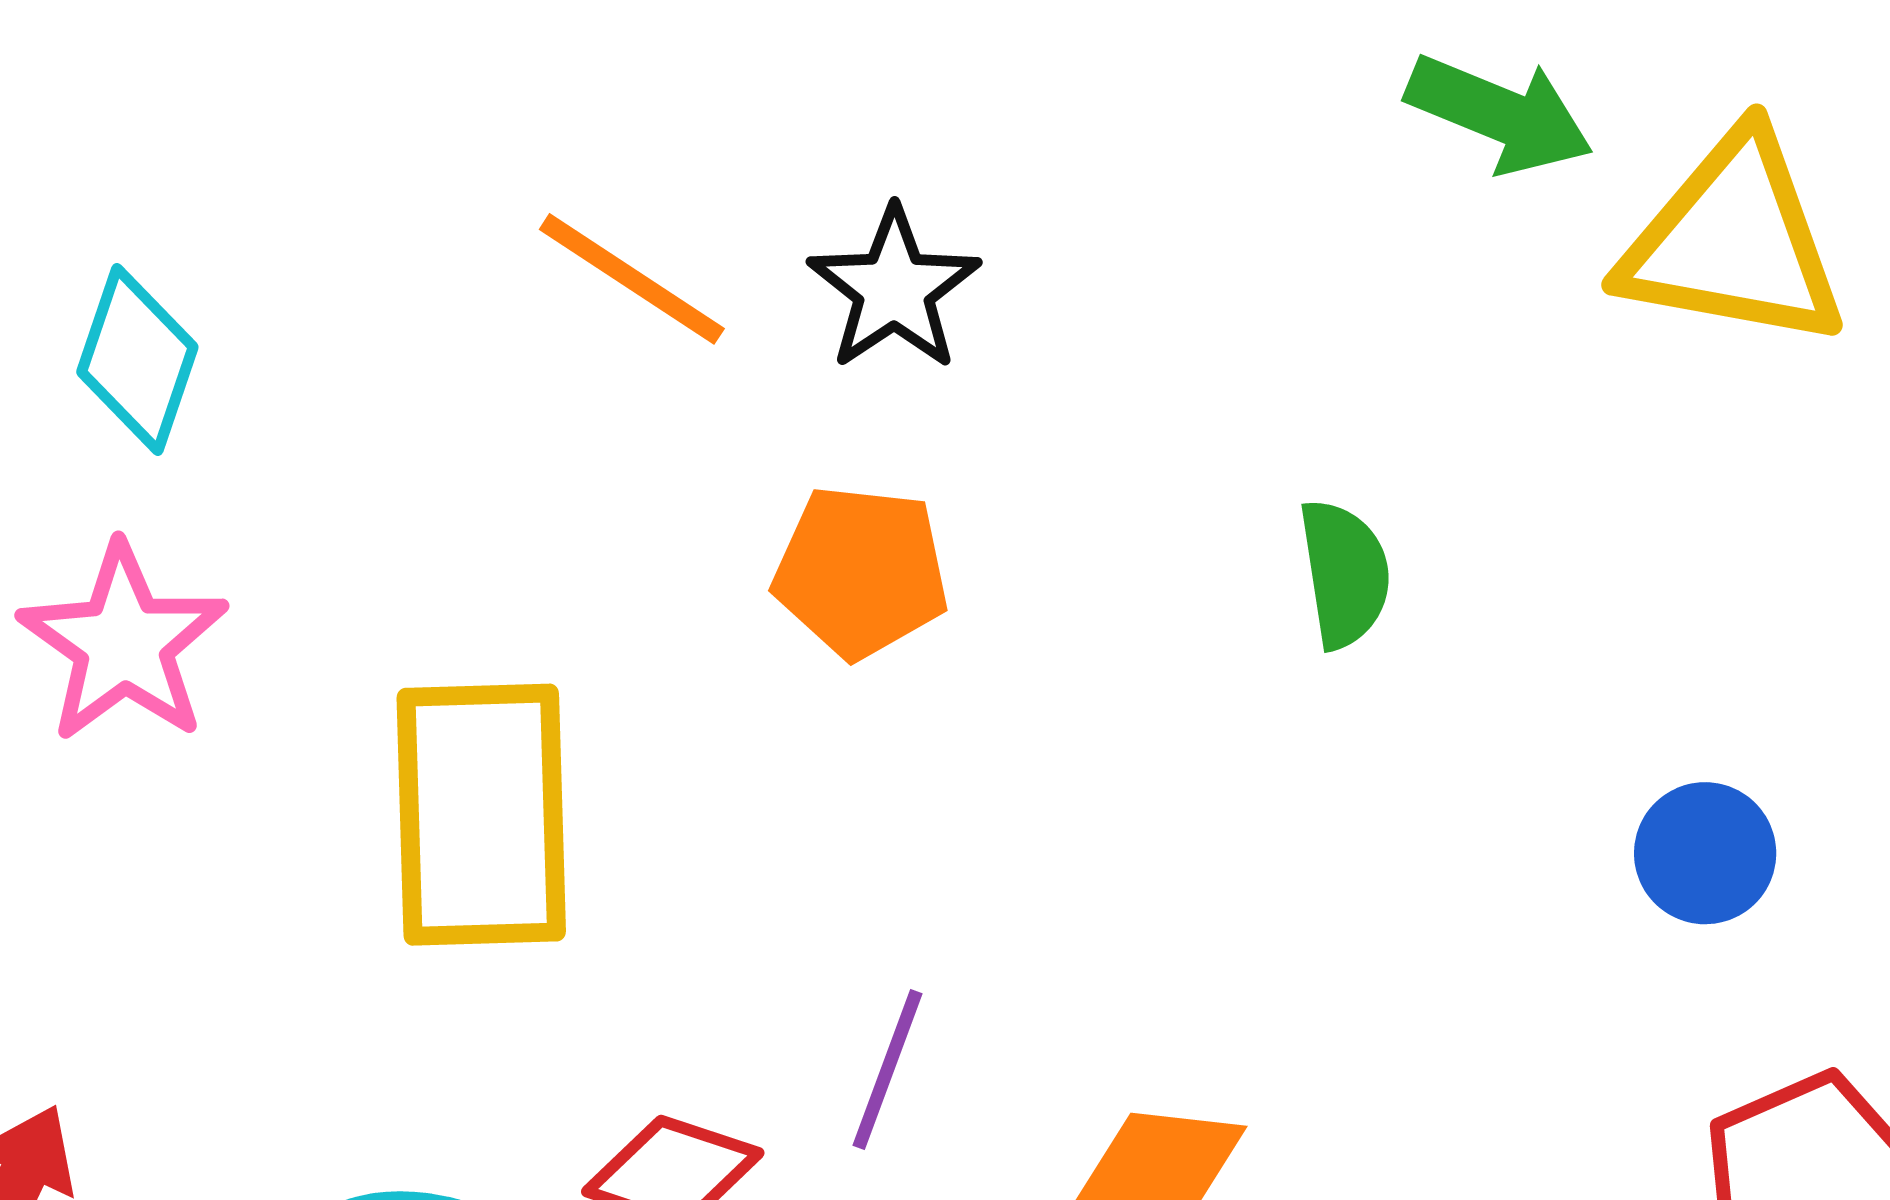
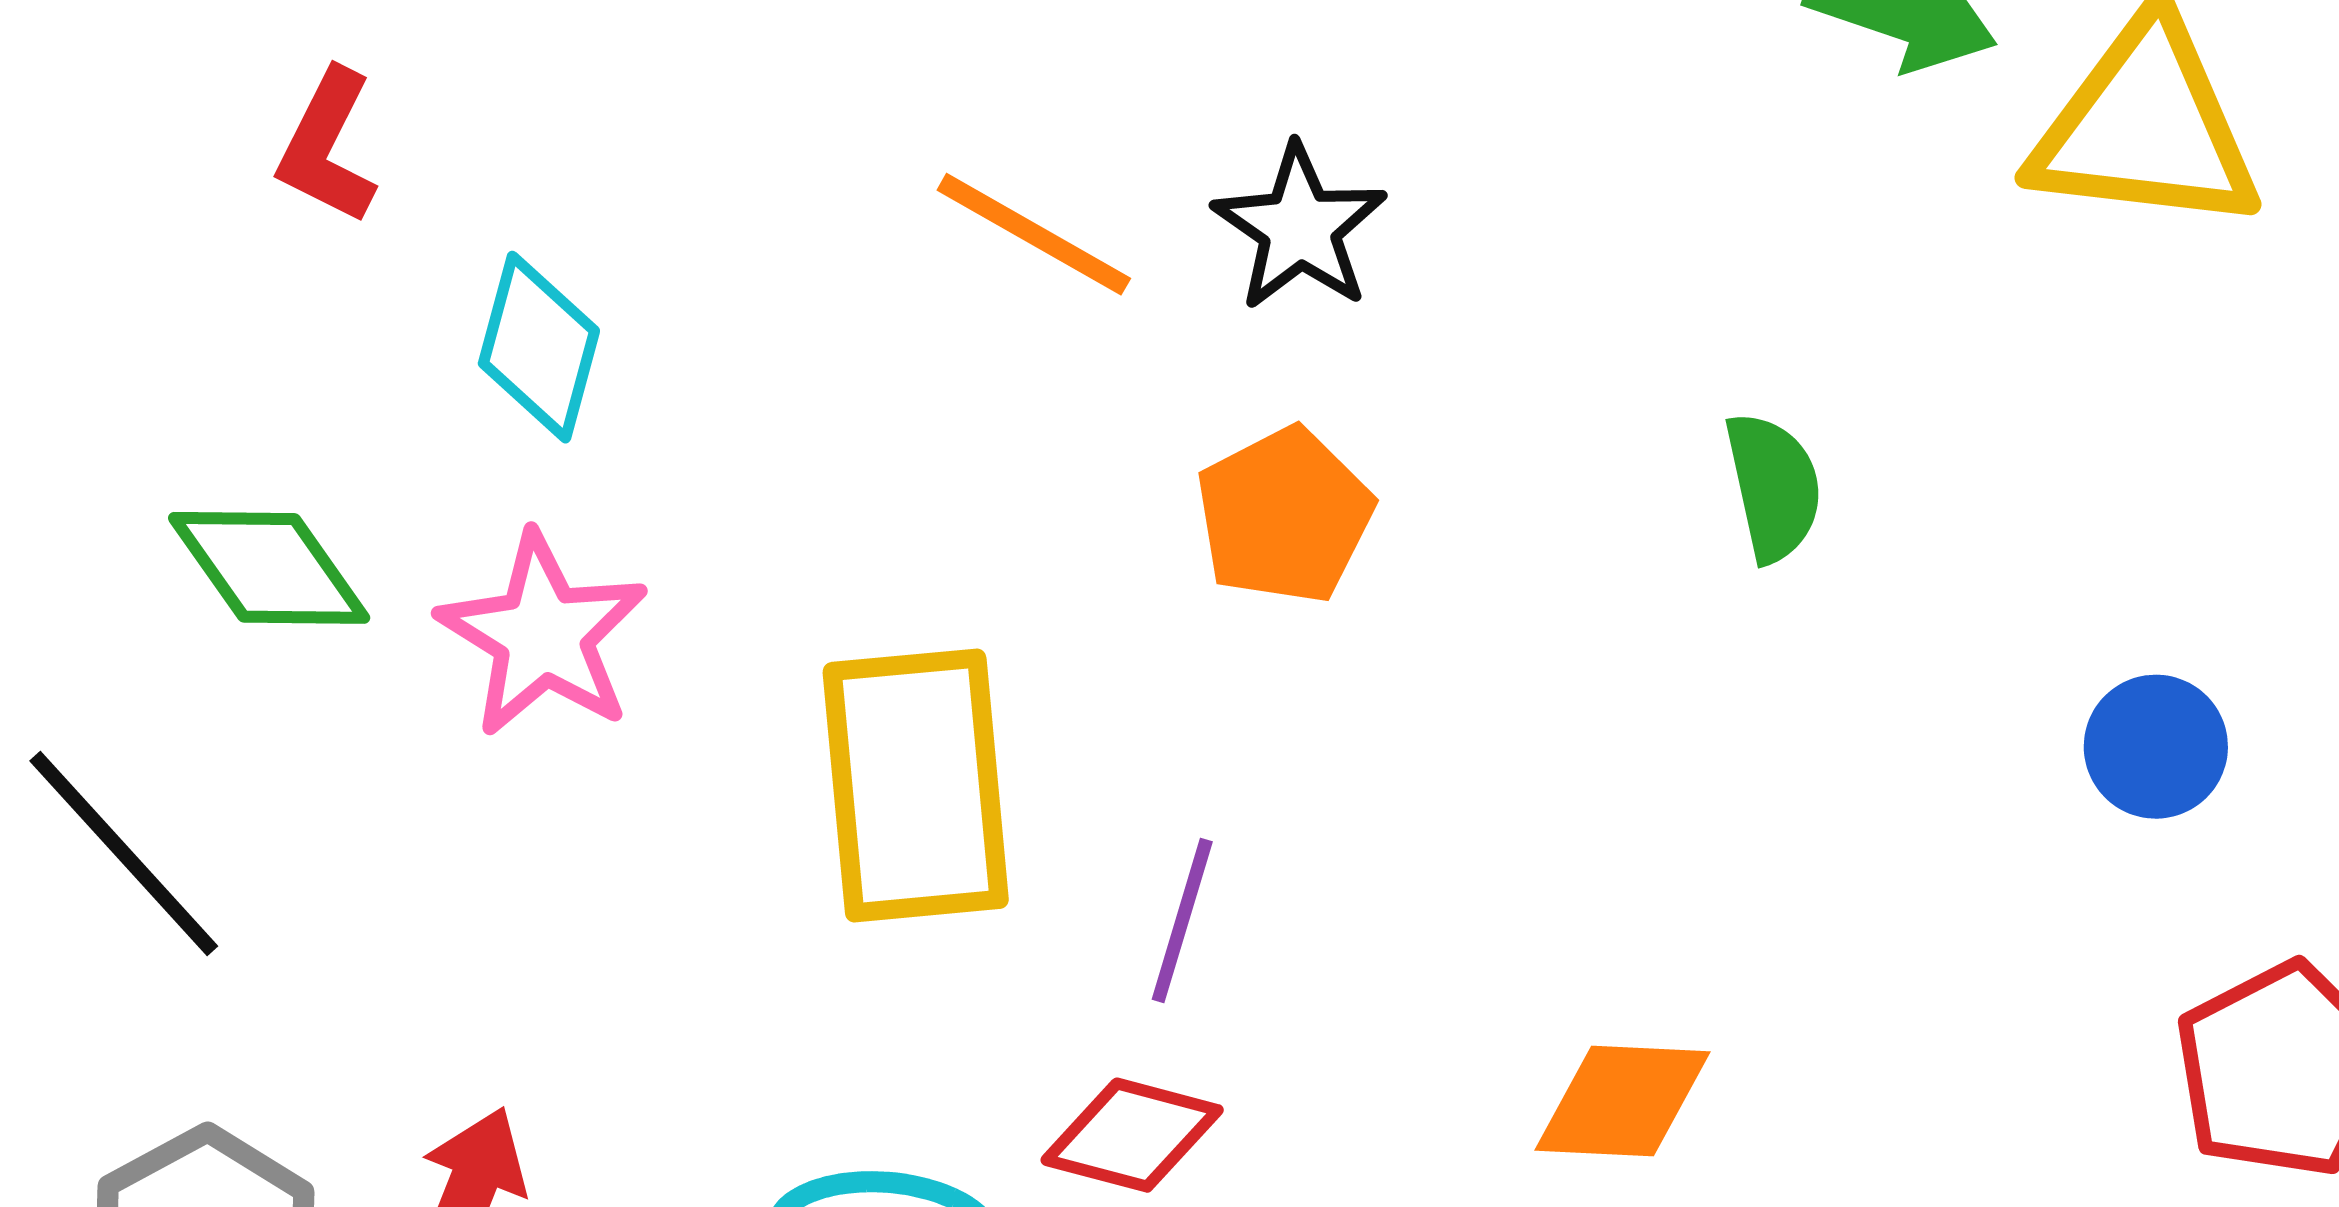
orange pentagon: (861, 572) -> (1284, 516), turned -30
purple line: (888, 1069) -> (1182, 920), moved

